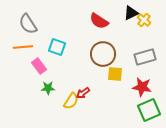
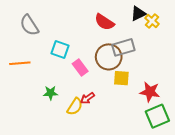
orange line: (23, 47) -> (20, 63), moved
gray rectangle: (145, 57) -> (123, 47), moved
pink rectangle: (39, 66) -> (80, 68), moved

